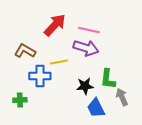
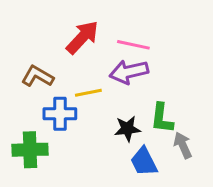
purple arrow: (86, 48) -> (129, 72), turned 150
green cross: (20, 100) -> (30, 150), size x1.6

